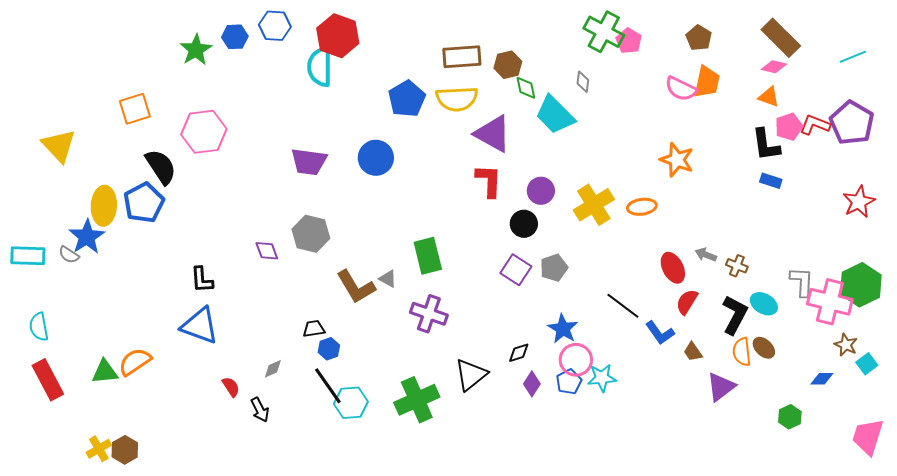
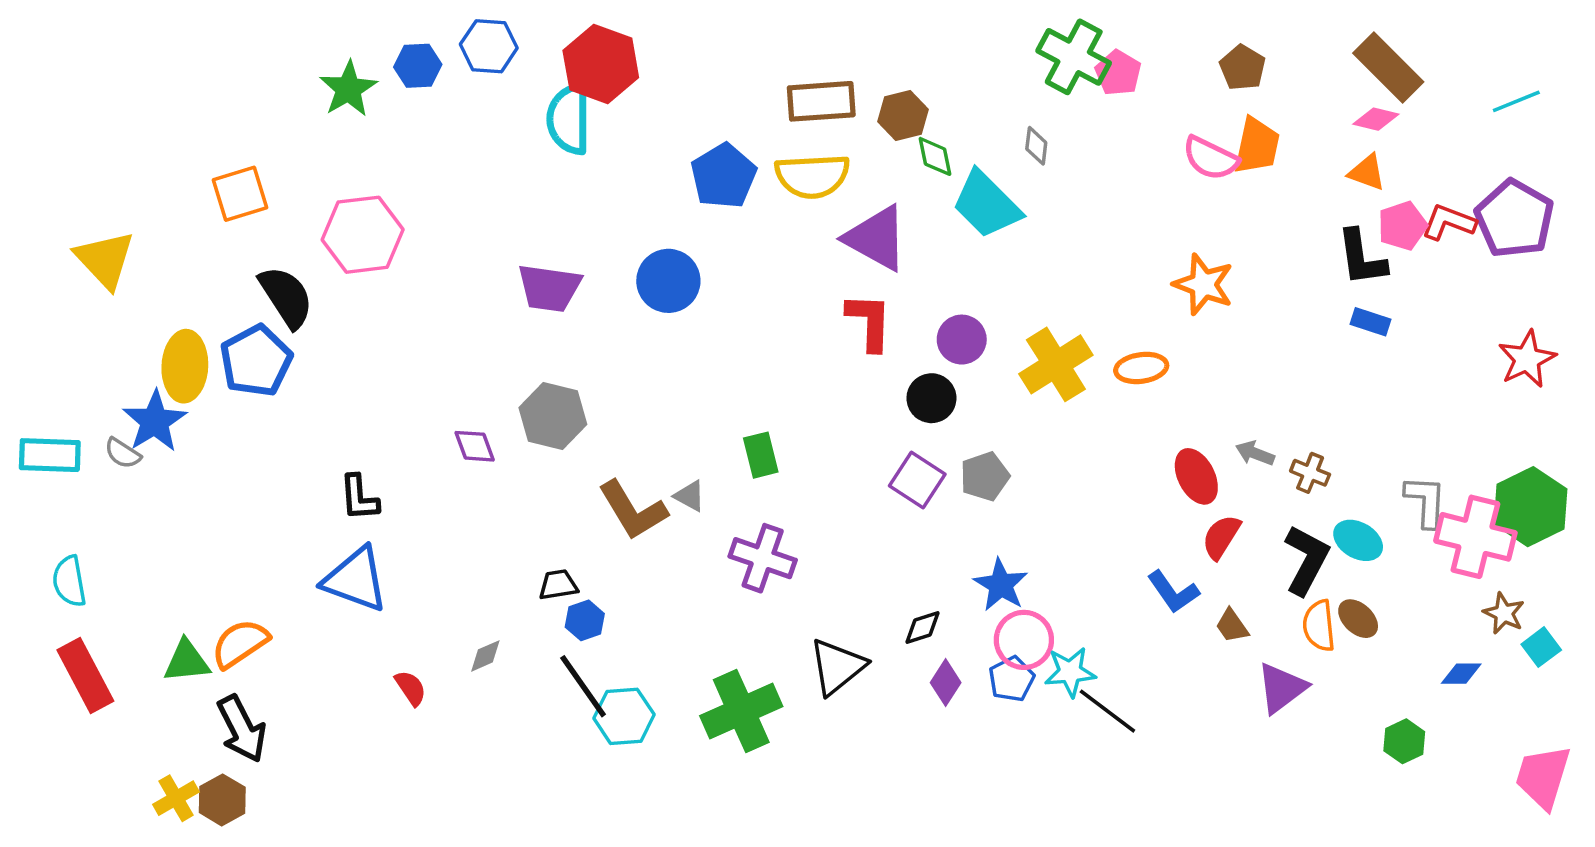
green rectangle: (428, 256) -> (761, 455), size x0.7
black line: (623, 306) -> (1107, 711), moved
black arrow: (260, 410) -> (242, 729), moved, size x1.5

